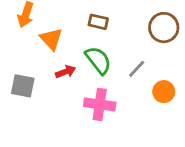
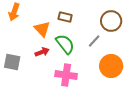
orange triangle: (51, 39) -> (42, 29), moved
gray line: (137, 69) -> (94, 41), moved
orange circle: (164, 92) -> (111, 66), size x1.5

